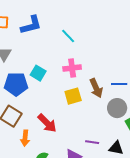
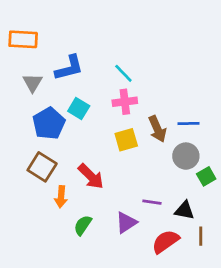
blue L-shape: (31, 25) -> (69, 68), moved
cyan line: (68, 36) -> (123, 73), moved
blue pentagon: (16, 84) -> (49, 123), turned -30

